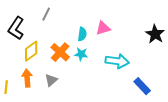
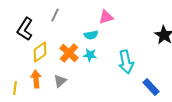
pink triangle: (103, 28) -> (106, 17), moved
cyan semicircle: (82, 34) -> (91, 35), turned 72
cyan arrow: (117, 61) -> (126, 62), turned 70

